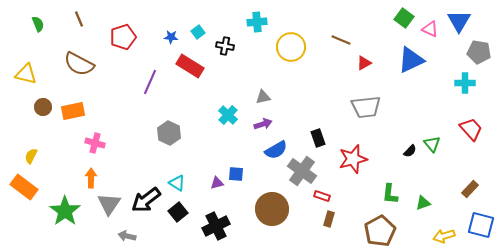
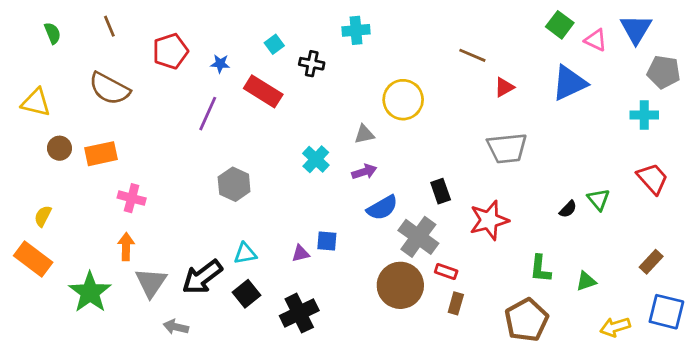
blue star: (171, 37) -> (220, 64), moved
yellow circle: (291, 47) -> (403, 100), moved
cyan triangle: (177, 183) -> (245, 253), turned -42
brown circle: (272, 209) -> (400, 285), moved

